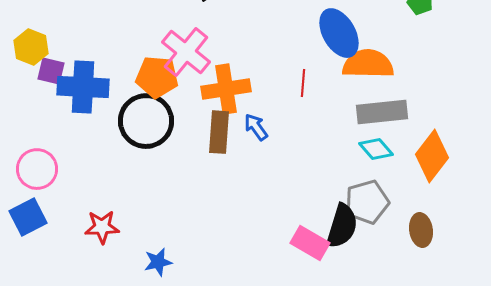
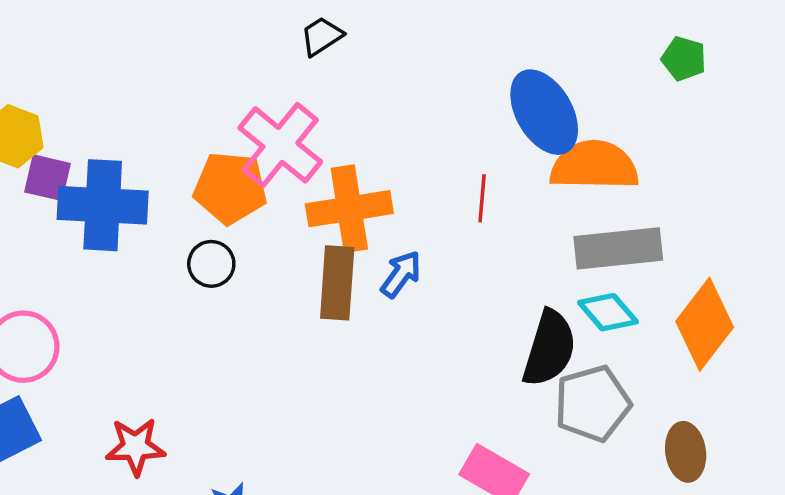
black circle: (146, 121) -> (211, 264), size x0.5
blue arrow: (256, 127) -> (401, 274), turned 72
black semicircle: (342, 226) -> (549, 348), moved

